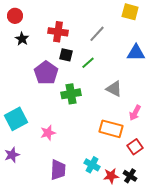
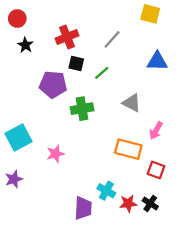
red cross: (58, 32) -> (67, 37), turned -30
purple pentagon: (46, 73) -> (53, 84), turned -30
red square: (135, 147) -> (156, 170), turned -35
purple trapezoid: (58, 170) -> (83, 208), moved

